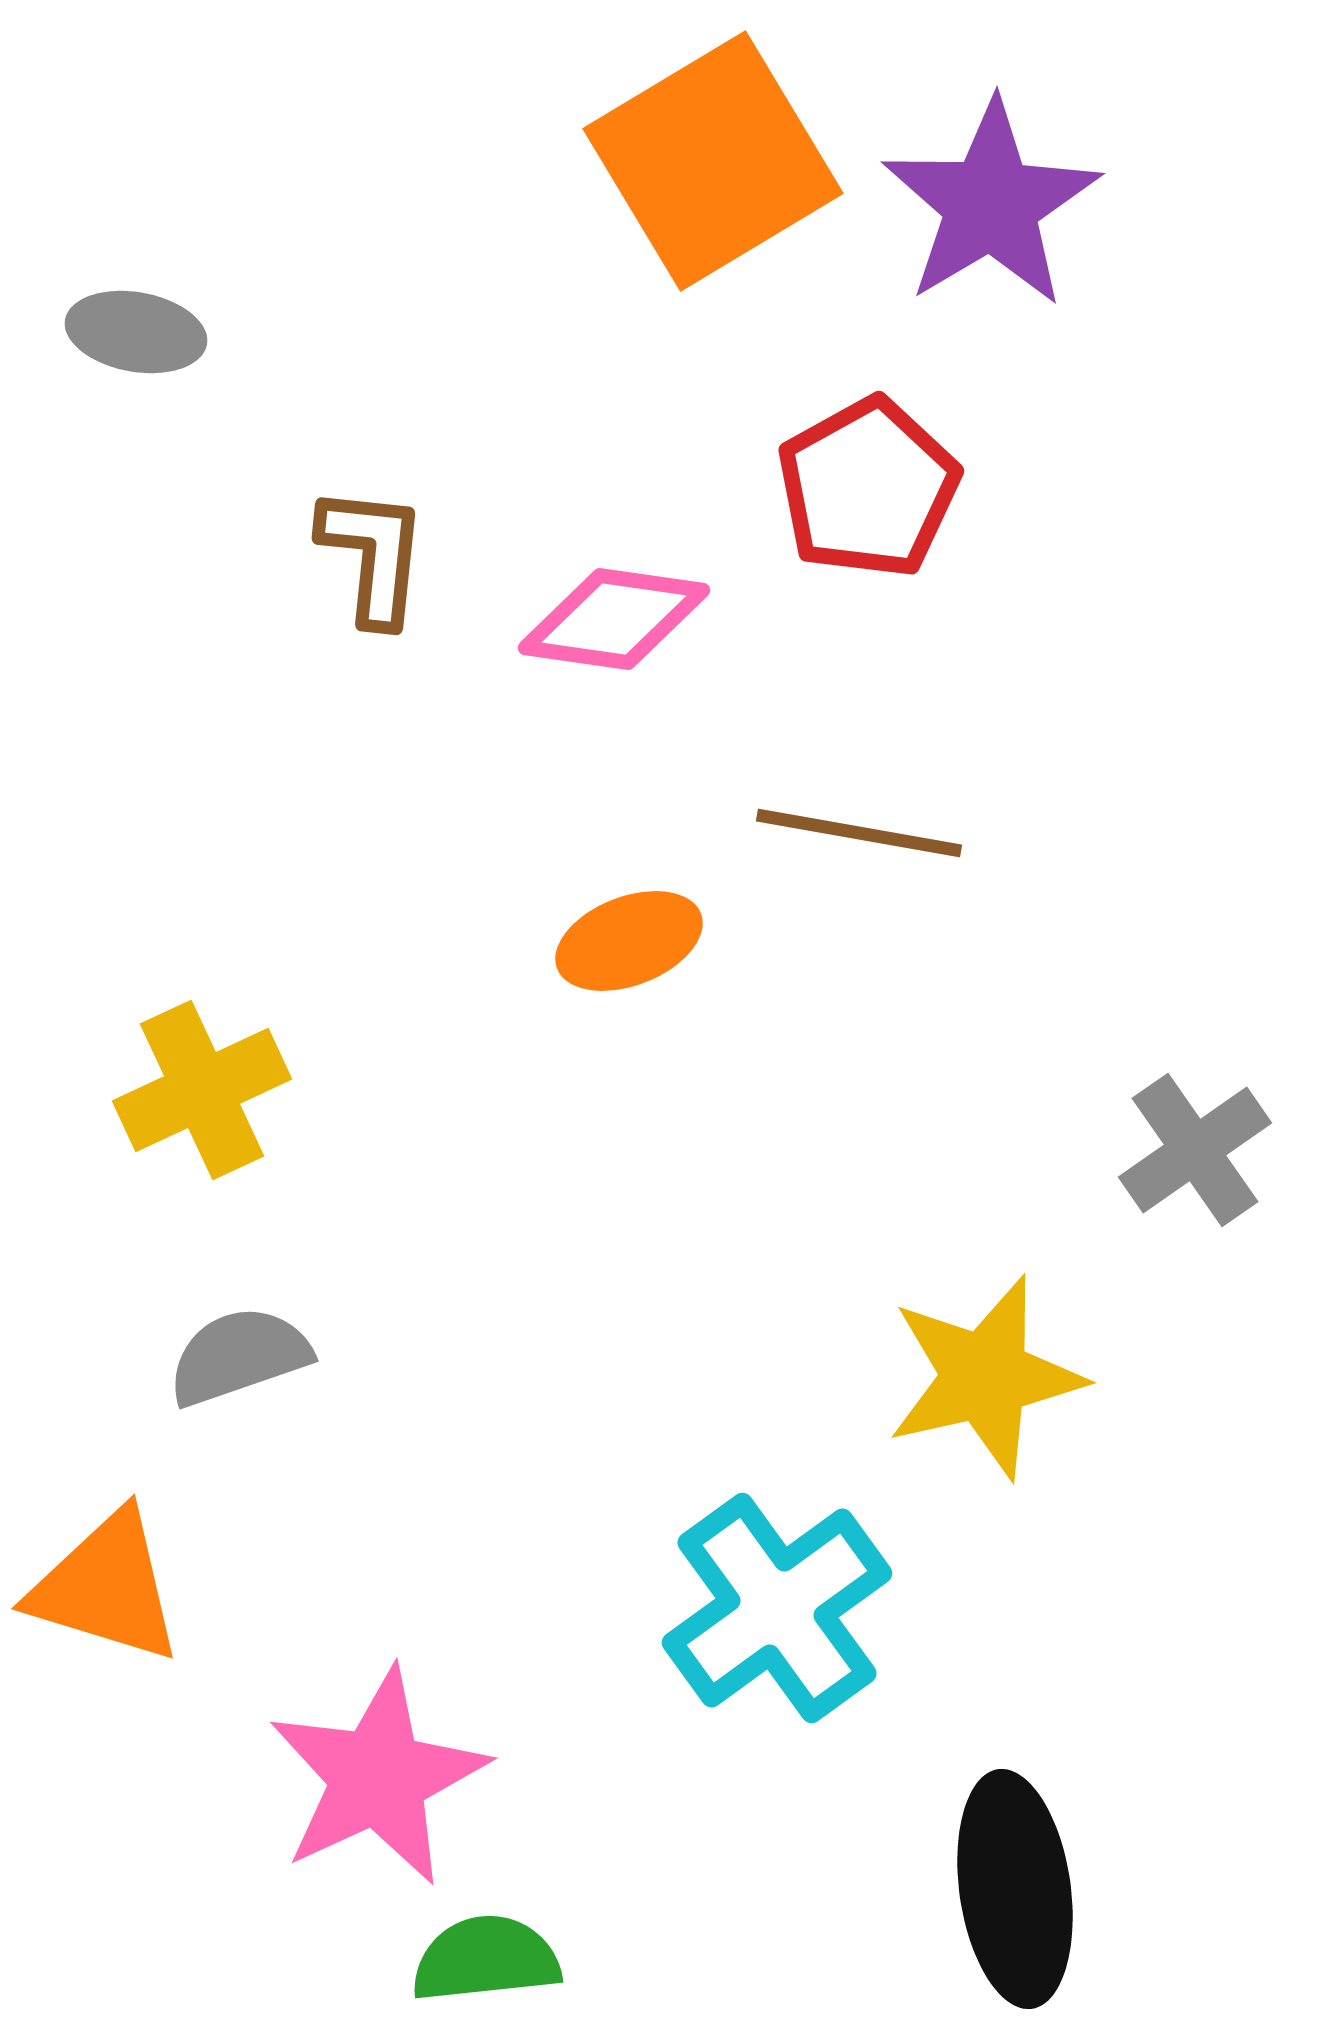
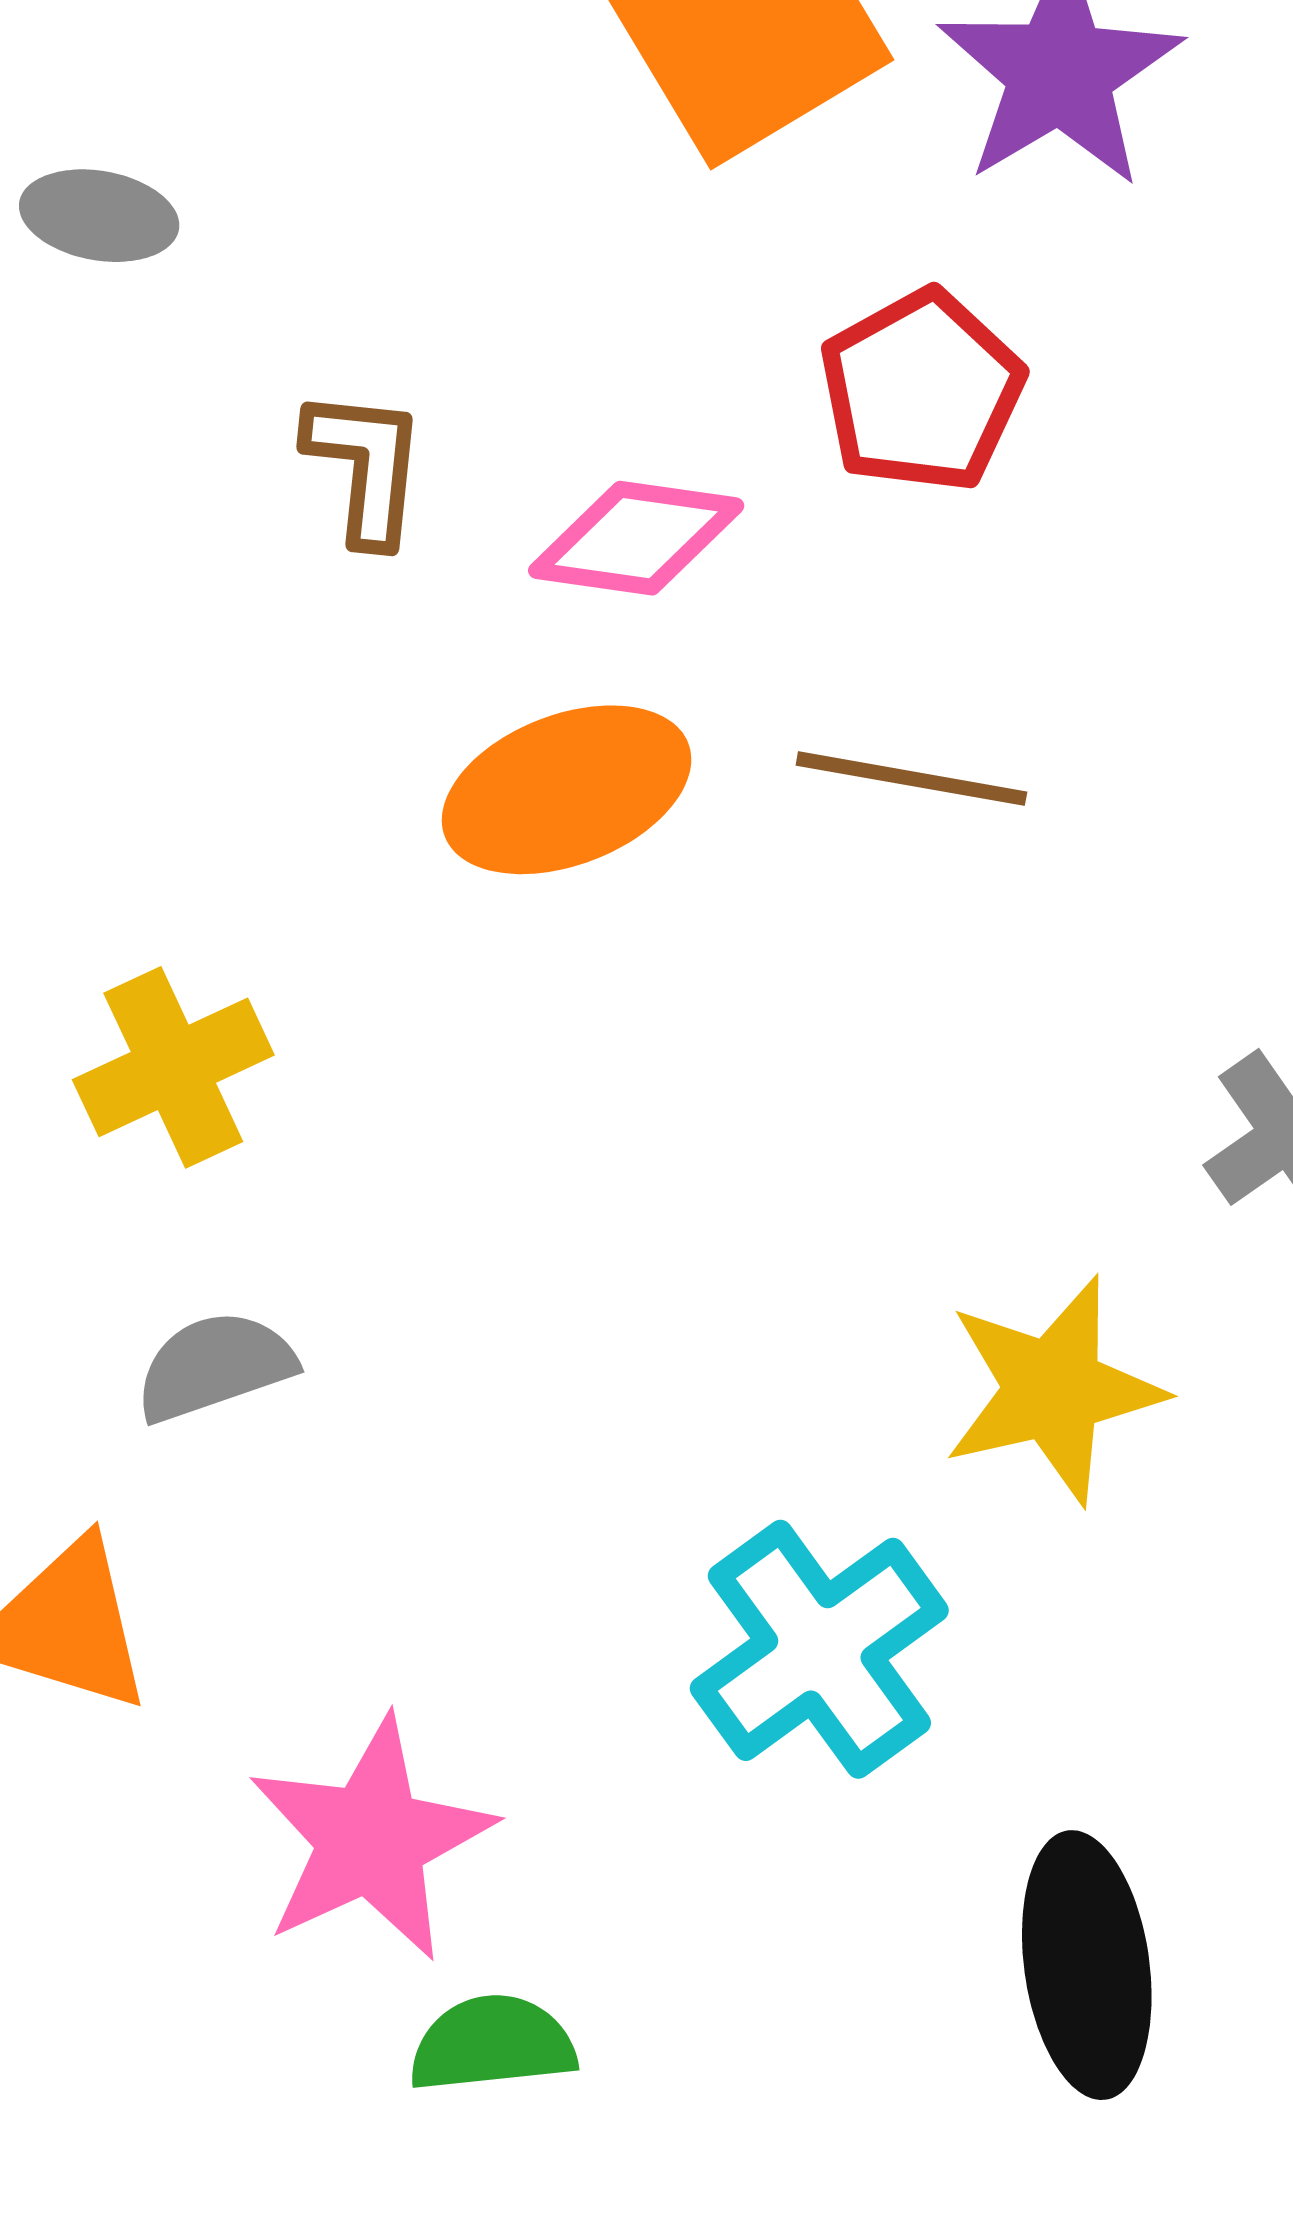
orange ellipse: (629, 941) -> (567, 790), moved, size x1.5

